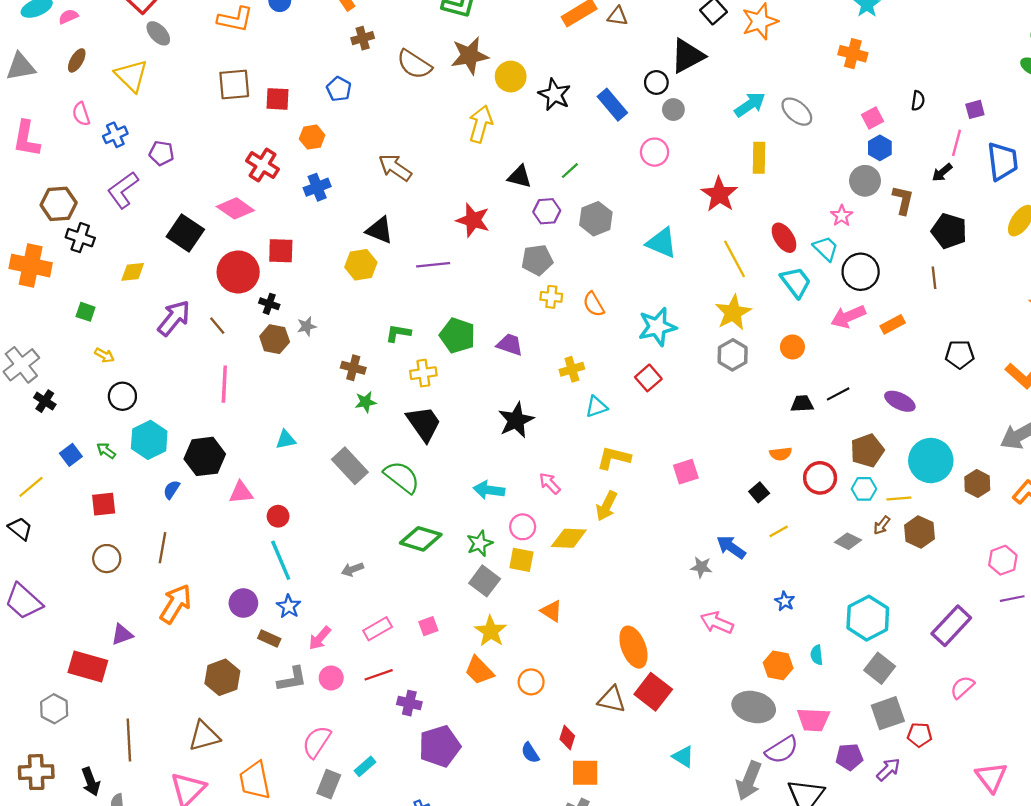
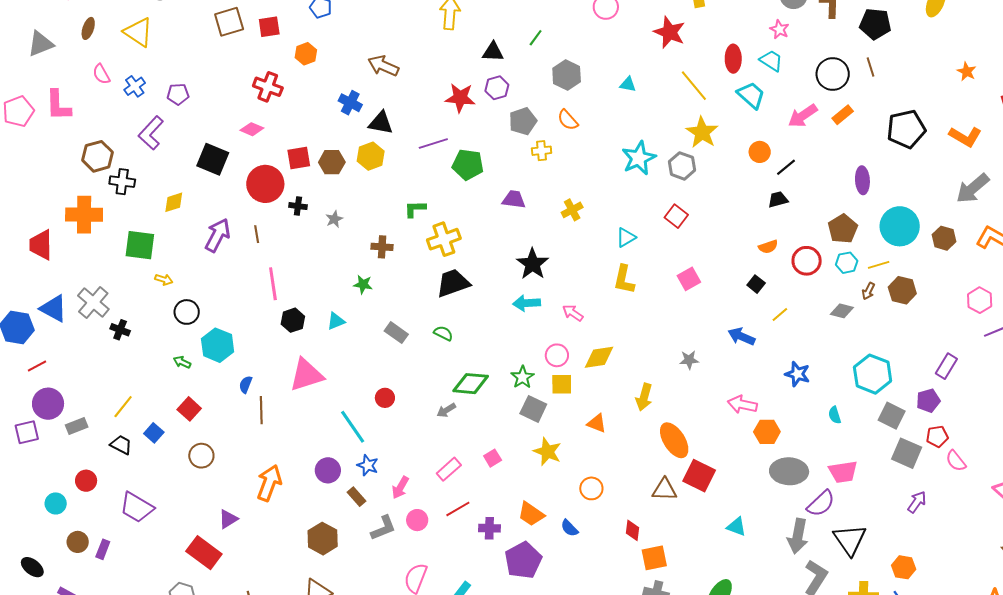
blue cross: (317, 187) -> (350, 103), moved, turned -30
pink diamond: (235, 208) -> (252, 129), size x0.7
purple hexagon: (547, 211) -> (497, 88), moved
red ellipse: (784, 238) -> (733, 59), turned 44
cyan triangle: (662, 243) -> (628, 84), size x0.6
black circle: (861, 272) -> (833, 74), moved
orange semicircle: (594, 304) -> (568, 120), moved
green square: (86, 312) -> (140, 245), size x1.8
brown line: (217, 326) -> (257, 234), turned 42
green pentagon: (457, 335) -> (468, 165), moved
brown hexagon: (275, 339) -> (332, 162), moved
black pentagon: (960, 354) -> (906, 129), size x1.5
gray hexagon: (733, 355) -> (682, 166), moved
yellow cross: (423, 373) -> (444, 239), size x1.4
red square: (648, 378) -> (676, 216), moved
black line: (838, 394) -> (786, 167), moved
purple ellipse: (900, 401) -> (862, 180), turned 72
green star: (366, 402) -> (363, 284), moved, turned 30
cyan triangle: (596, 407) -> (626, 237), moved
black trapezoid: (424, 424) -> (453, 283), turned -63
blue square: (71, 455) -> (154, 433), moved
black hexagon: (205, 456) -> (293, 320), moved, size x0.7
yellow L-shape: (614, 458) -> (624, 280), turned -80
gray rectangle: (350, 466) -> (396, 333), size x0.7
green semicircle: (402, 477) -> (443, 333), size x0.6
cyan arrow: (489, 490) -> (527, 303), moved
pink triangle: (241, 493) -> (306, 375), size x1.6
red square: (104, 504) -> (189, 409), turned -30
yellow arrow: (607, 506) -> (644, 397), moved
red circle: (278, 516) -> (385, 398), moved
brown line: (163, 548) -> (261, 410), moved
gray star: (701, 567) -> (689, 360), moved
gray arrow: (352, 569) -> (446, 410), moved
blue star: (785, 601) -> (797, 374), size x1.4
purple rectangle: (951, 626) -> (946, 366), size x0.7
brown rectangle: (269, 639) -> (357, 497), turned 36
orange hexagon: (778, 665) -> (767, 432), moved
red rectangle: (88, 666) -> (204, 553), turned 32
orange trapezoid: (479, 671) -> (531, 514), moved
pink semicircle: (962, 687) -> (956, 461), moved, turned -75
gray square: (888, 713) -> (907, 453), turned -36
red pentagon: (920, 735) -> (937, 436), moved
blue semicircle: (530, 753) -> (569, 528), moved
purple pentagon: (849, 757) -> (928, 401), moved

